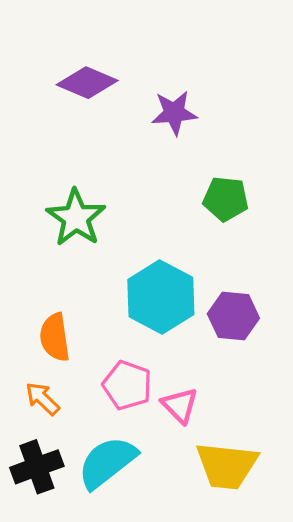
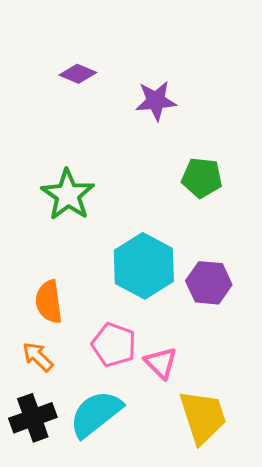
purple diamond: (87, 83) -> (78, 74), size x0.7
yellow trapezoid: (227, 466) -> (203, 417), turned -114

